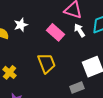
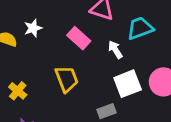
white arrow: (80, 30) -> (115, 50), moved

